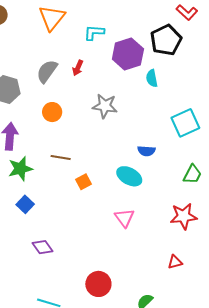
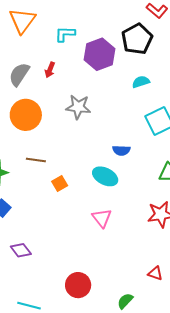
cyan semicircle: (152, 78) -> (141, 82), moved, turned 84
orange circle: (52, 112) -> (26, 115), size x1.6
red triangle: (175, 262) -> (155, 273), moved, turned 35

